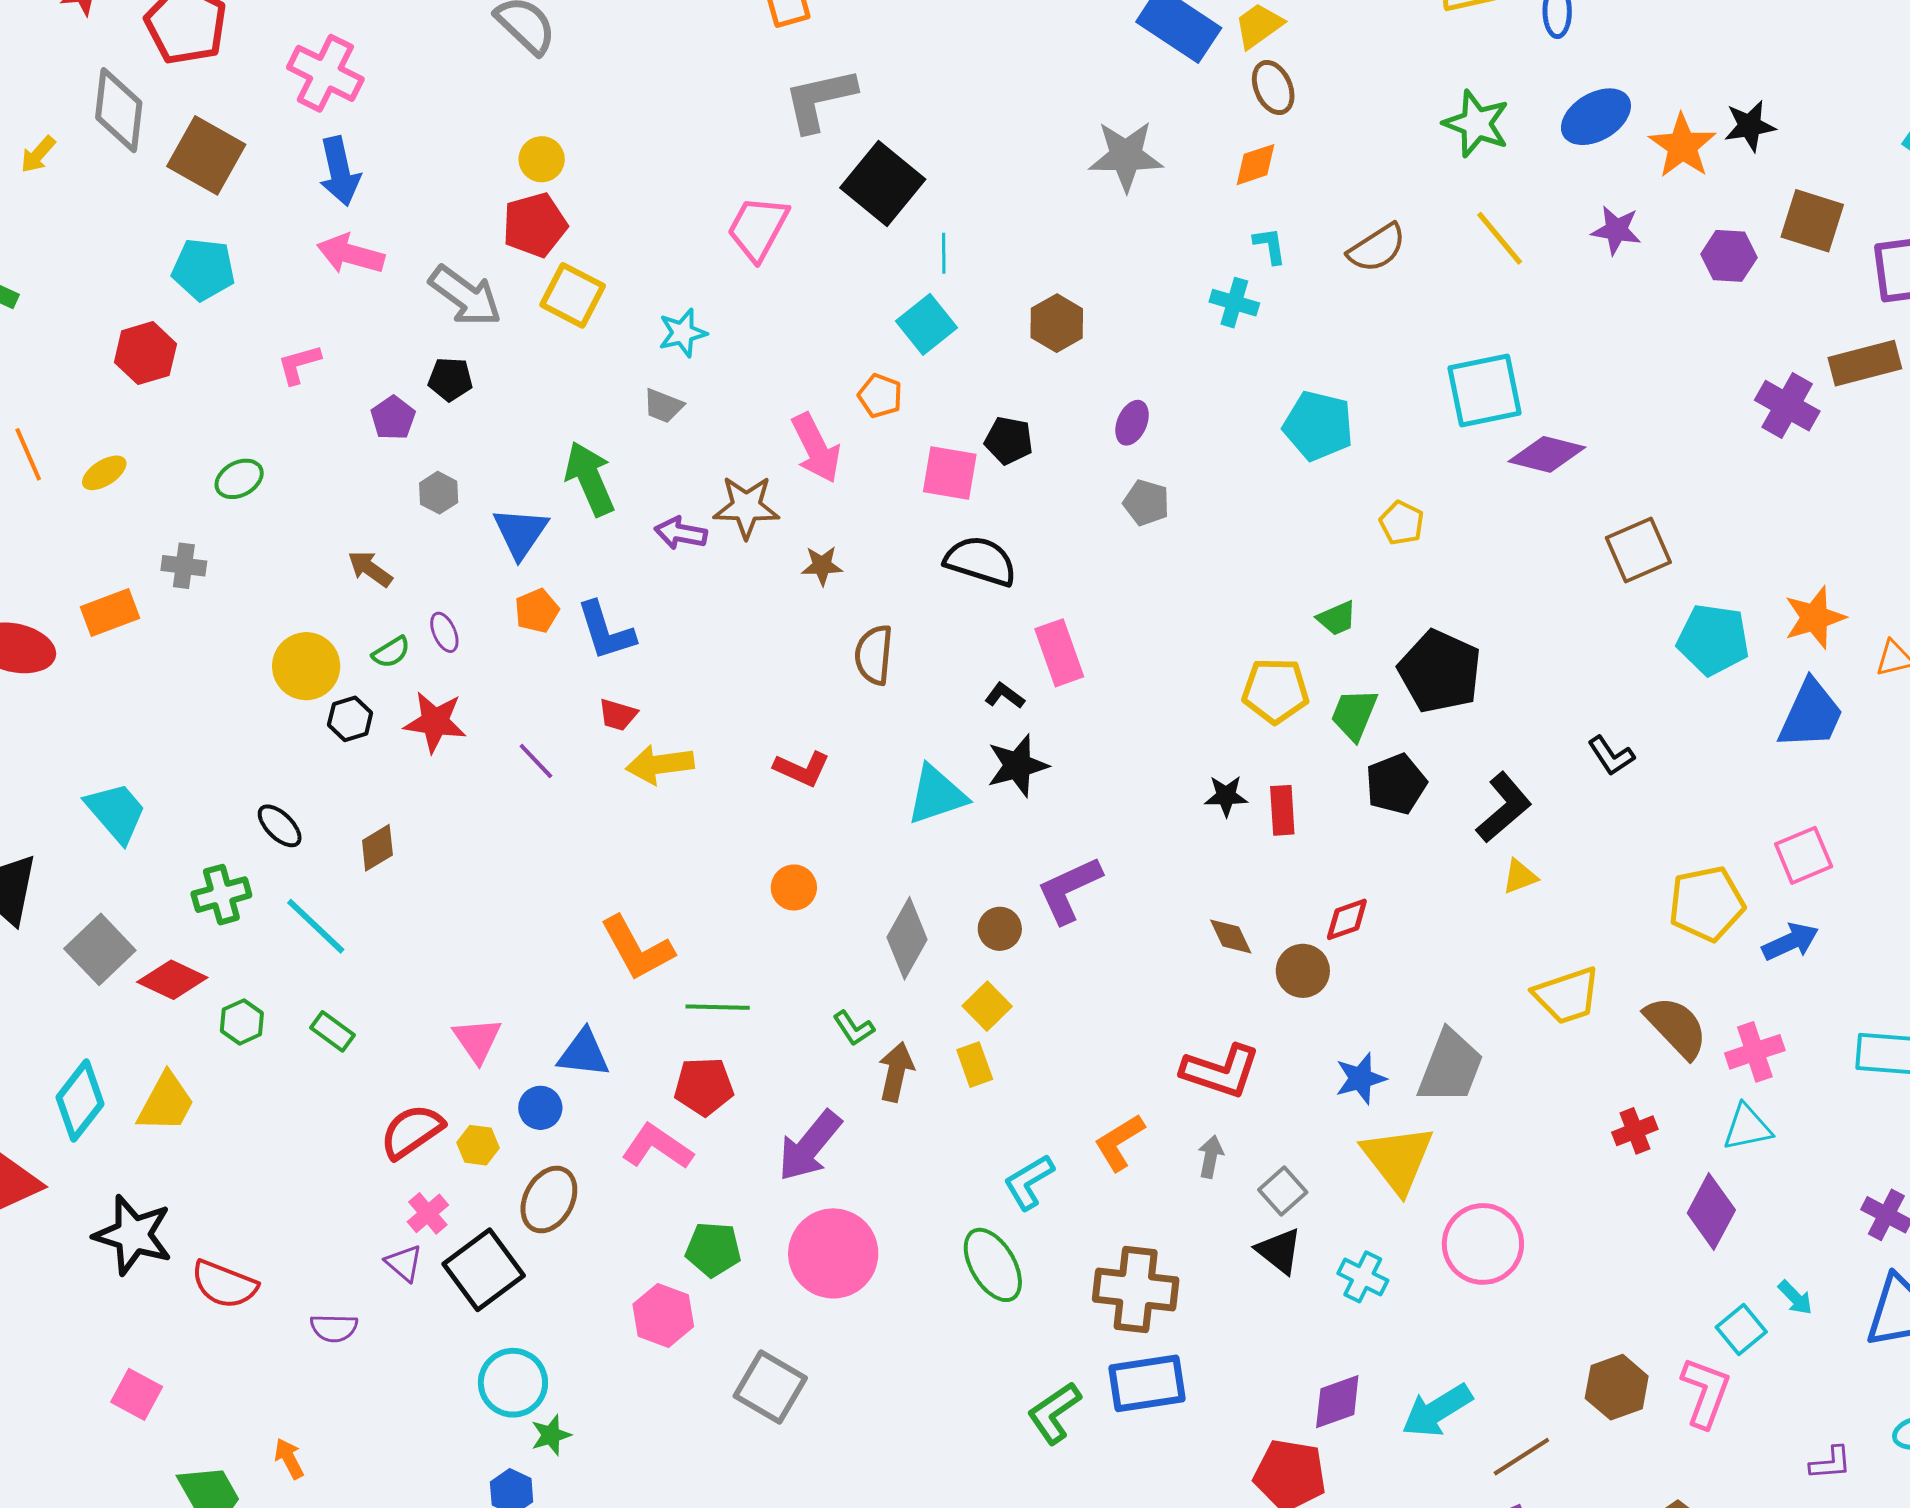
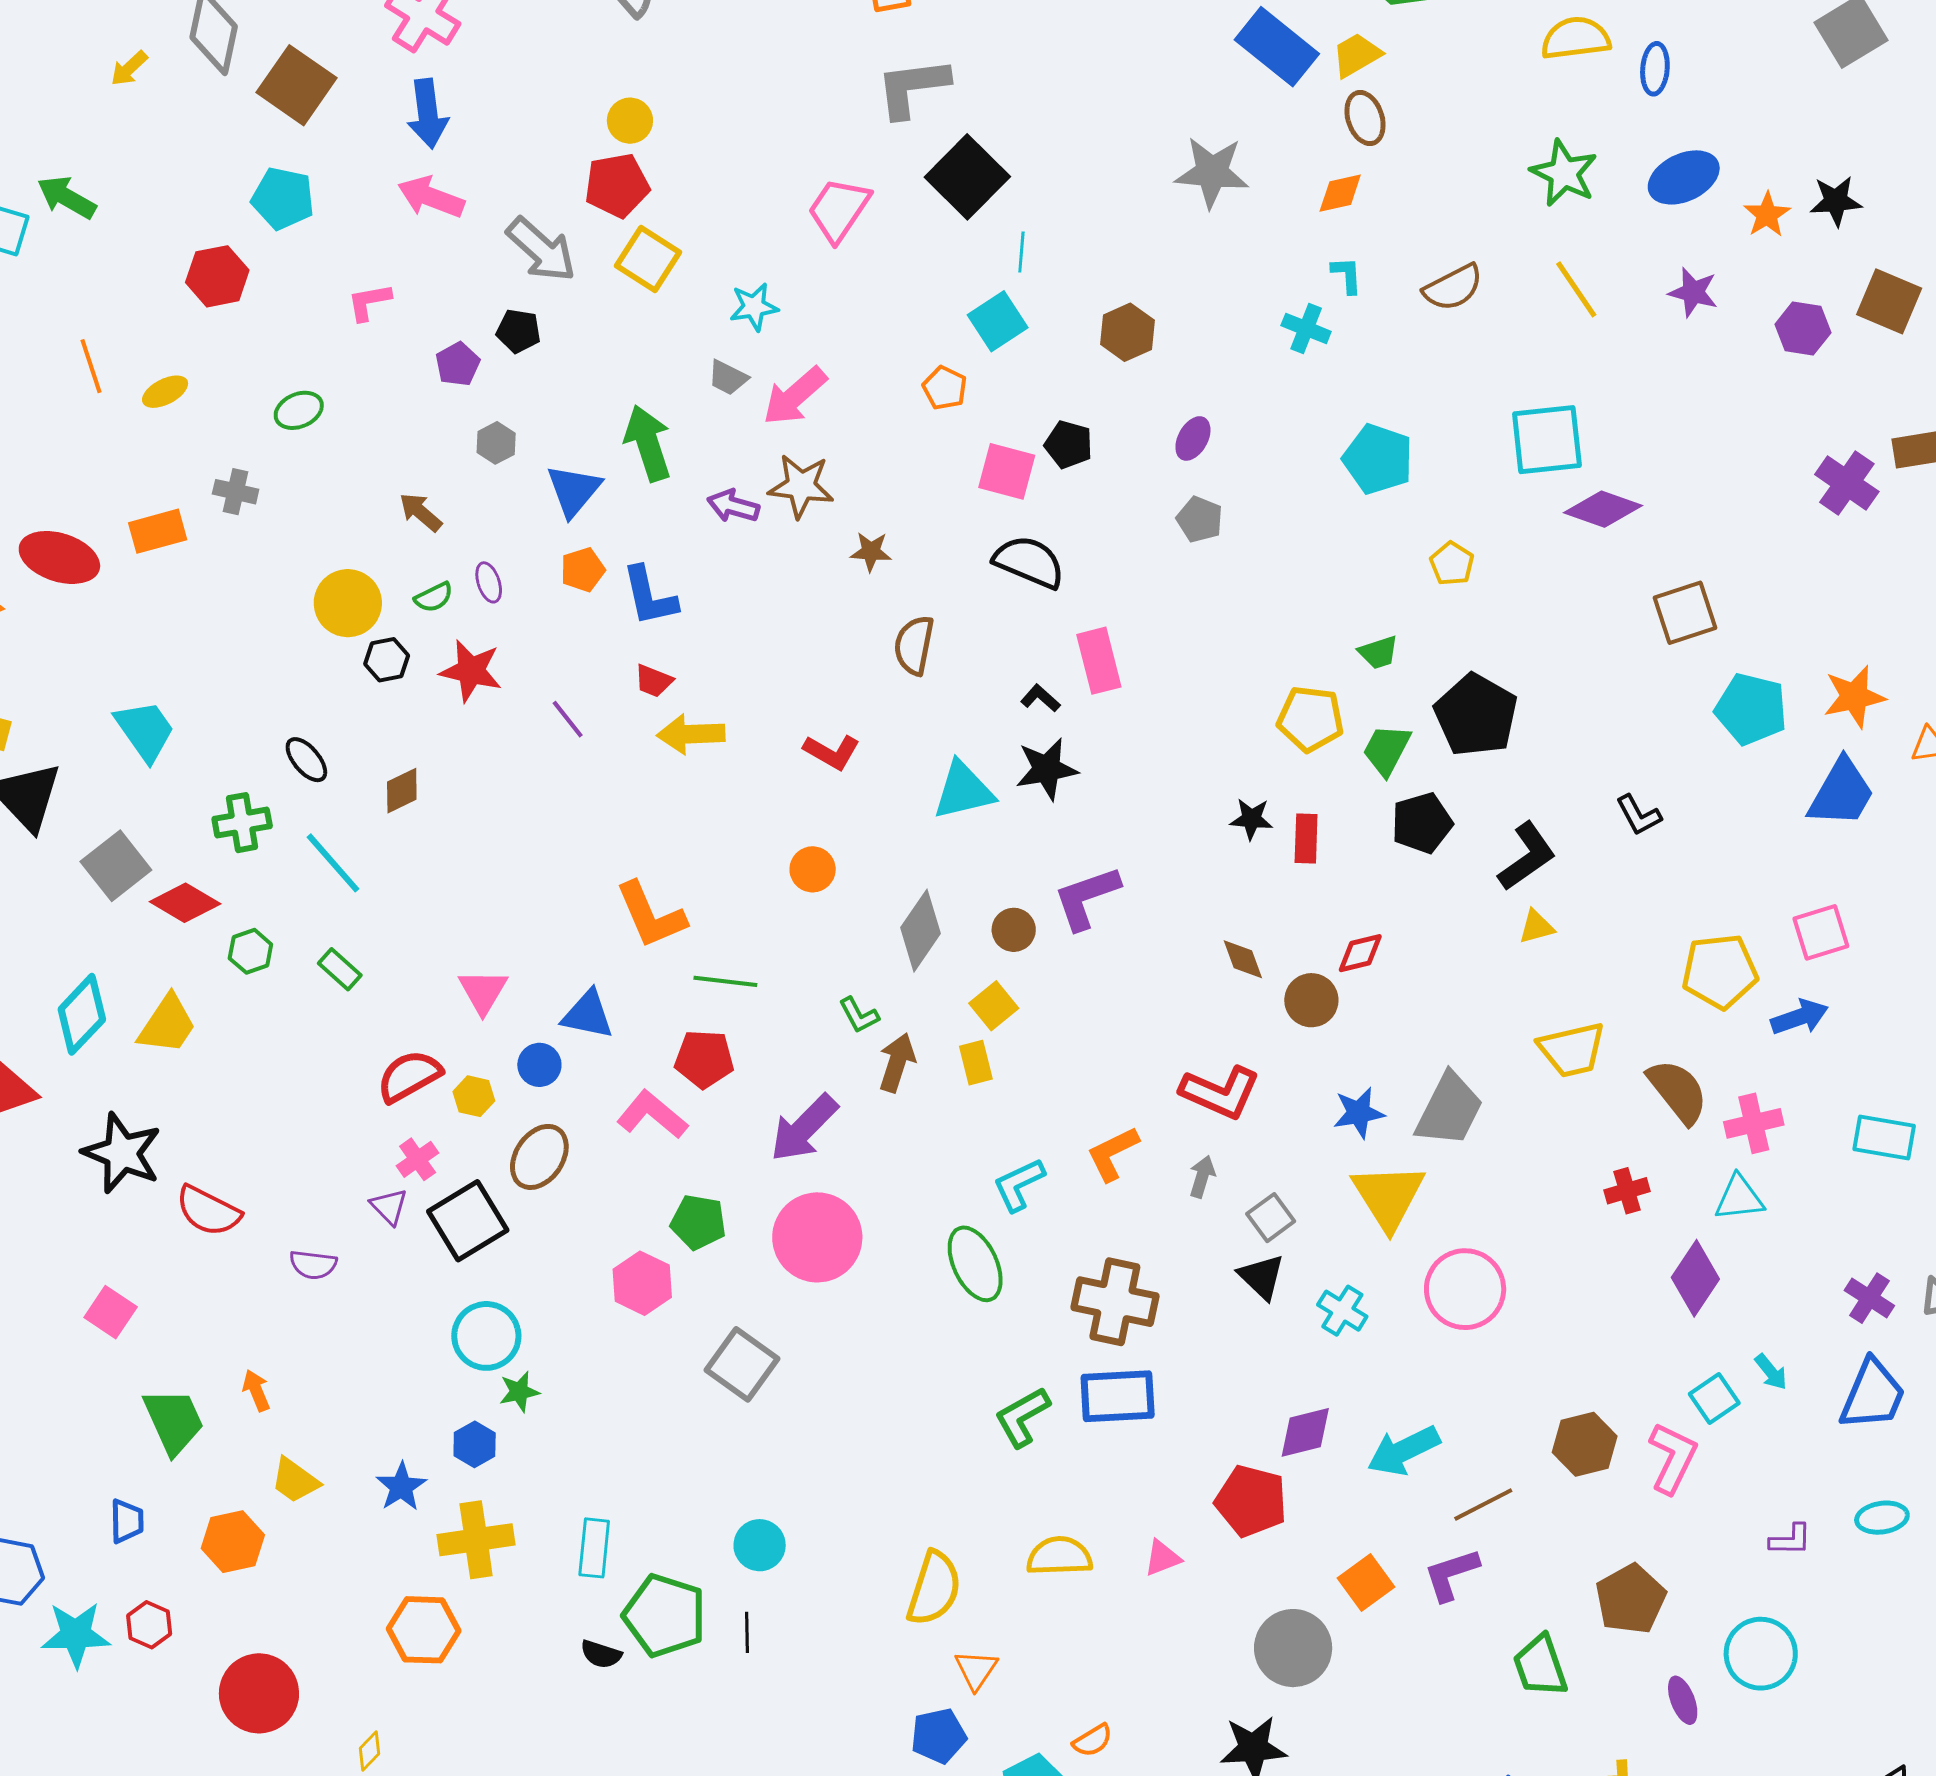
orange star: (1682, 146) -> (1767, 215), size x0.7
pink arrow: (816, 448) -> (795, 396), moved, turned 70

